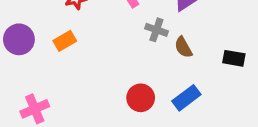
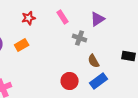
brown semicircle: (183, 47) -> (94, 61), moved

